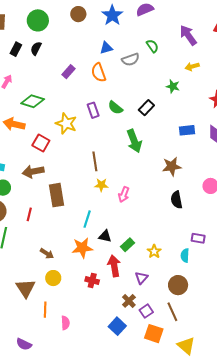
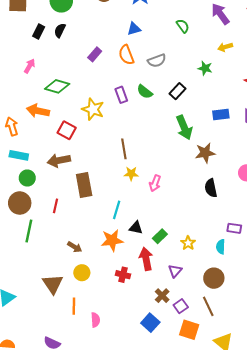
gray semicircle: (130, 60) -> (157, 61), moved
green arrow: (134, 141) -> (184, 127), moved

